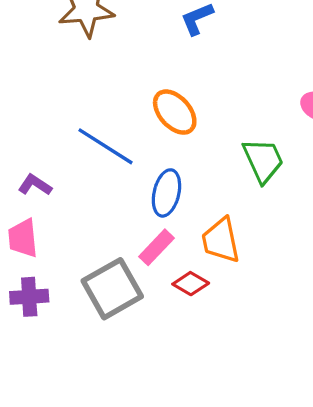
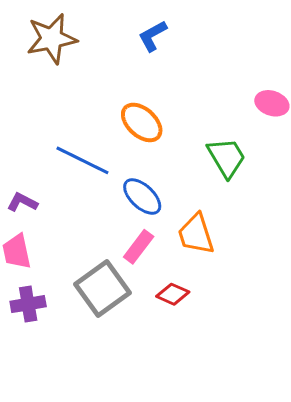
blue ellipse: (166, 193) -> (142, 197), turned -54
red diamond: (191, 284) -> (173, 294), moved

